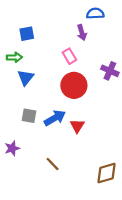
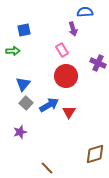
blue triangle: (26, 78) -> (23, 84), moved
gray square: (29, 116) -> (26, 103), turned 32
purple star: (12, 148) -> (20, 132), moved
brown line: (53, 164) -> (47, 168), moved

